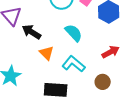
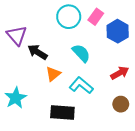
orange triangle: (47, 53) -> (53, 74), turned 35
brown circle: (103, 82) -> (121, 104), moved

